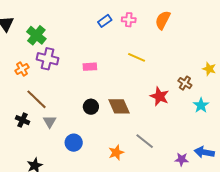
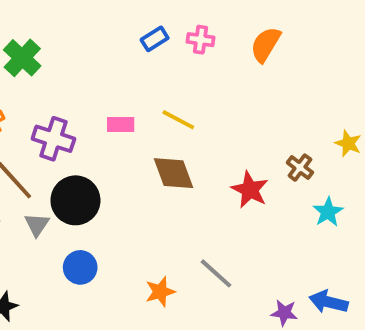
yellow line: (137, 57) -> (178, 120), moved
purple cross: (48, 59) -> (53, 139), moved
brown diamond: (119, 106) -> (174, 173), moved
black circle: (91, 107) -> (75, 200), moved, size x1.6

